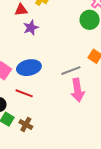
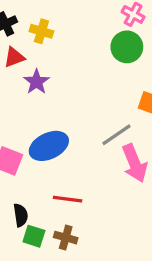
red line: (24, 93) -> (68, 199), moved

